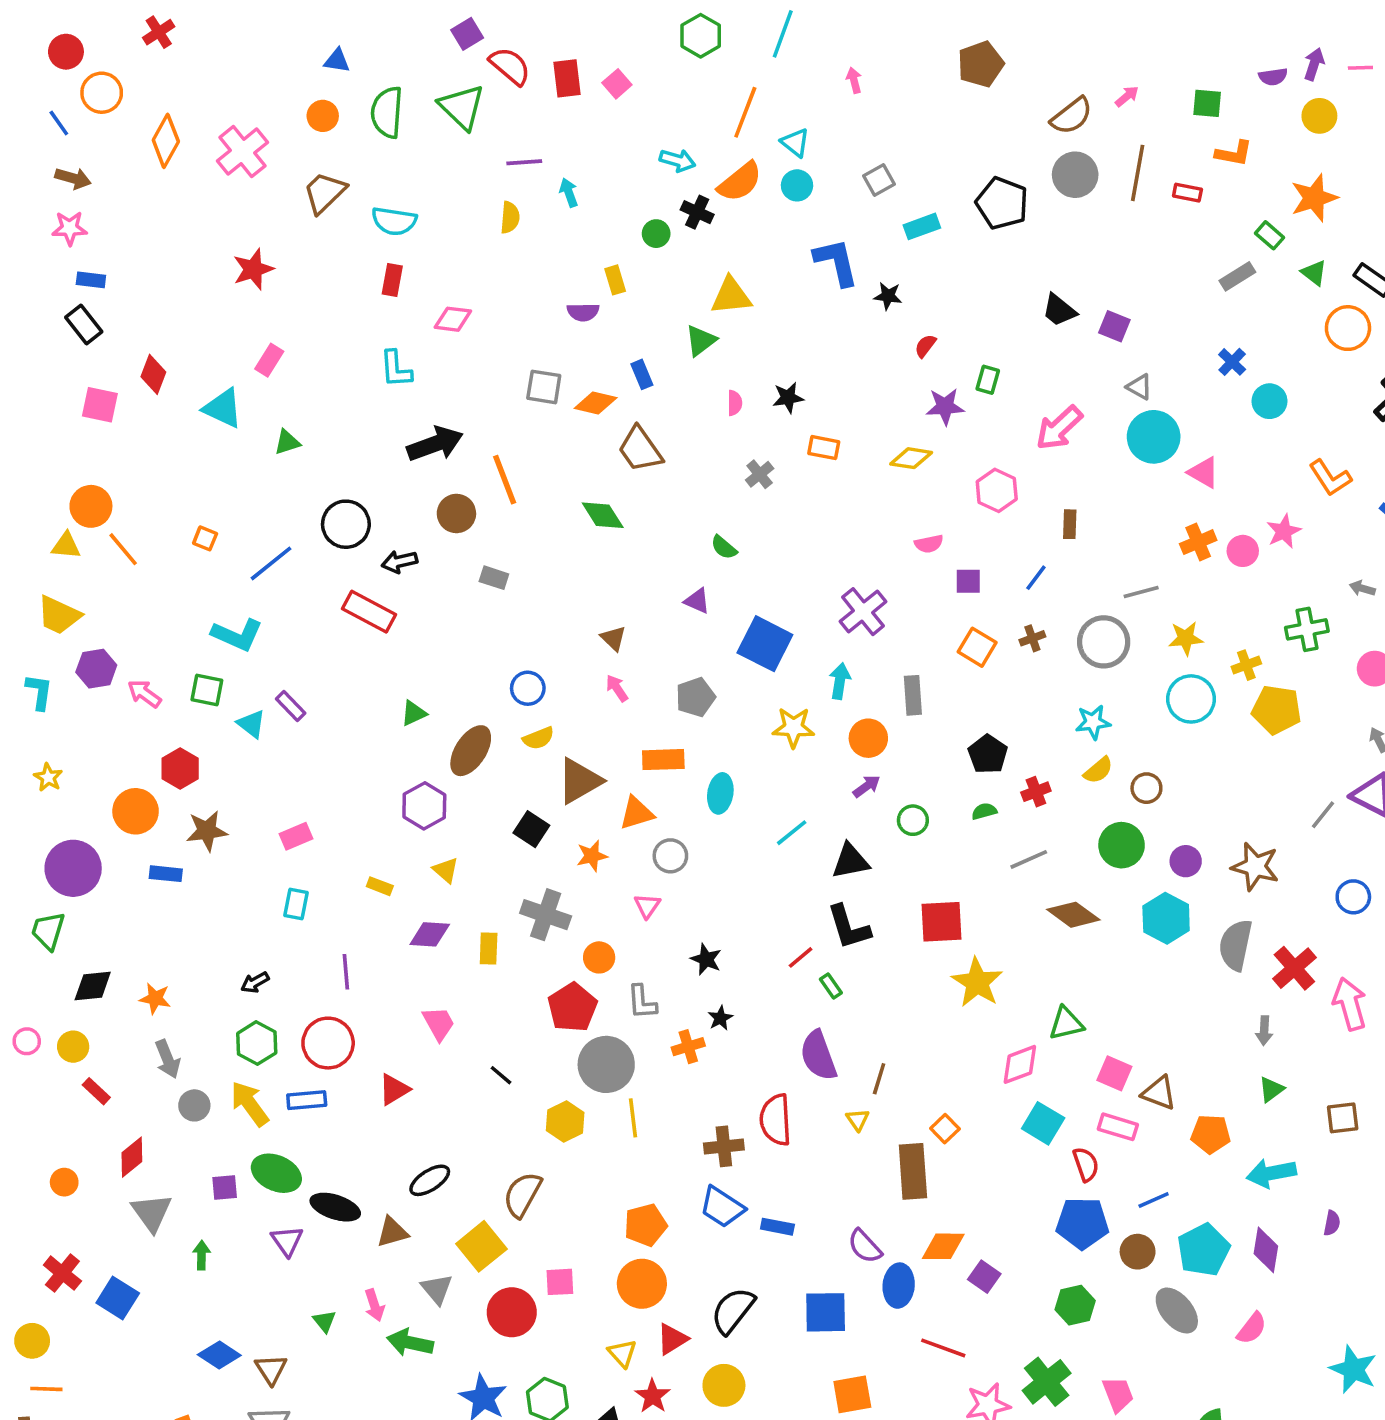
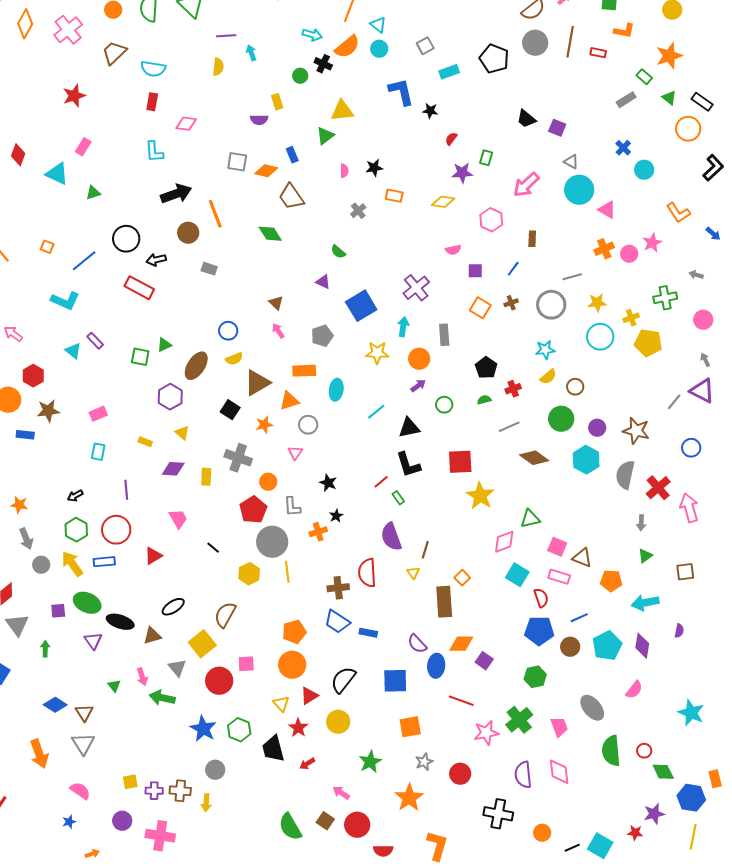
blue square: (765, 644) -> (361, 306), turned 32
green square: (207, 690) -> (140, 357), moved
gray ellipse: (1177, 1310) -> (592, 708), moved

